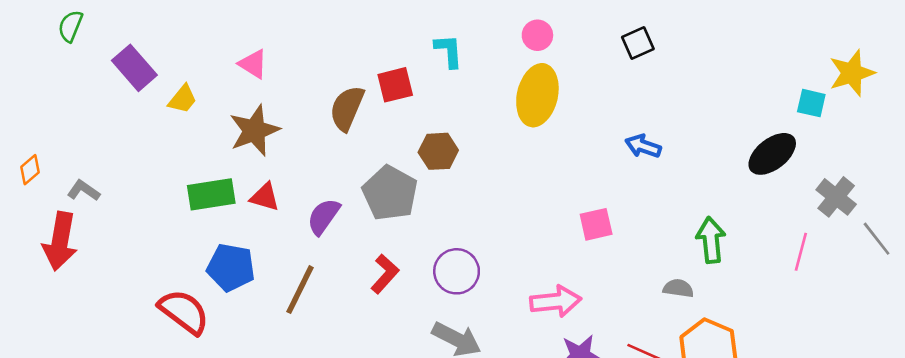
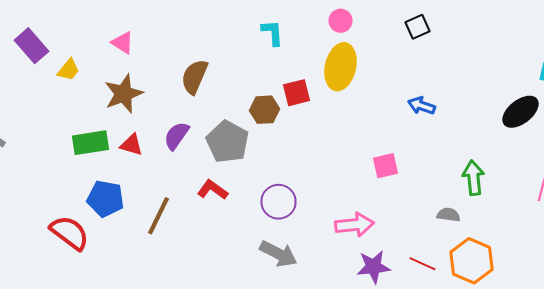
red square: (395, 85) -> (296, 93), moved
purple semicircle: (323, 217) -> (176, 136), moved
red L-shape: (385, 274) -> (212, 190), moved, turned -96

